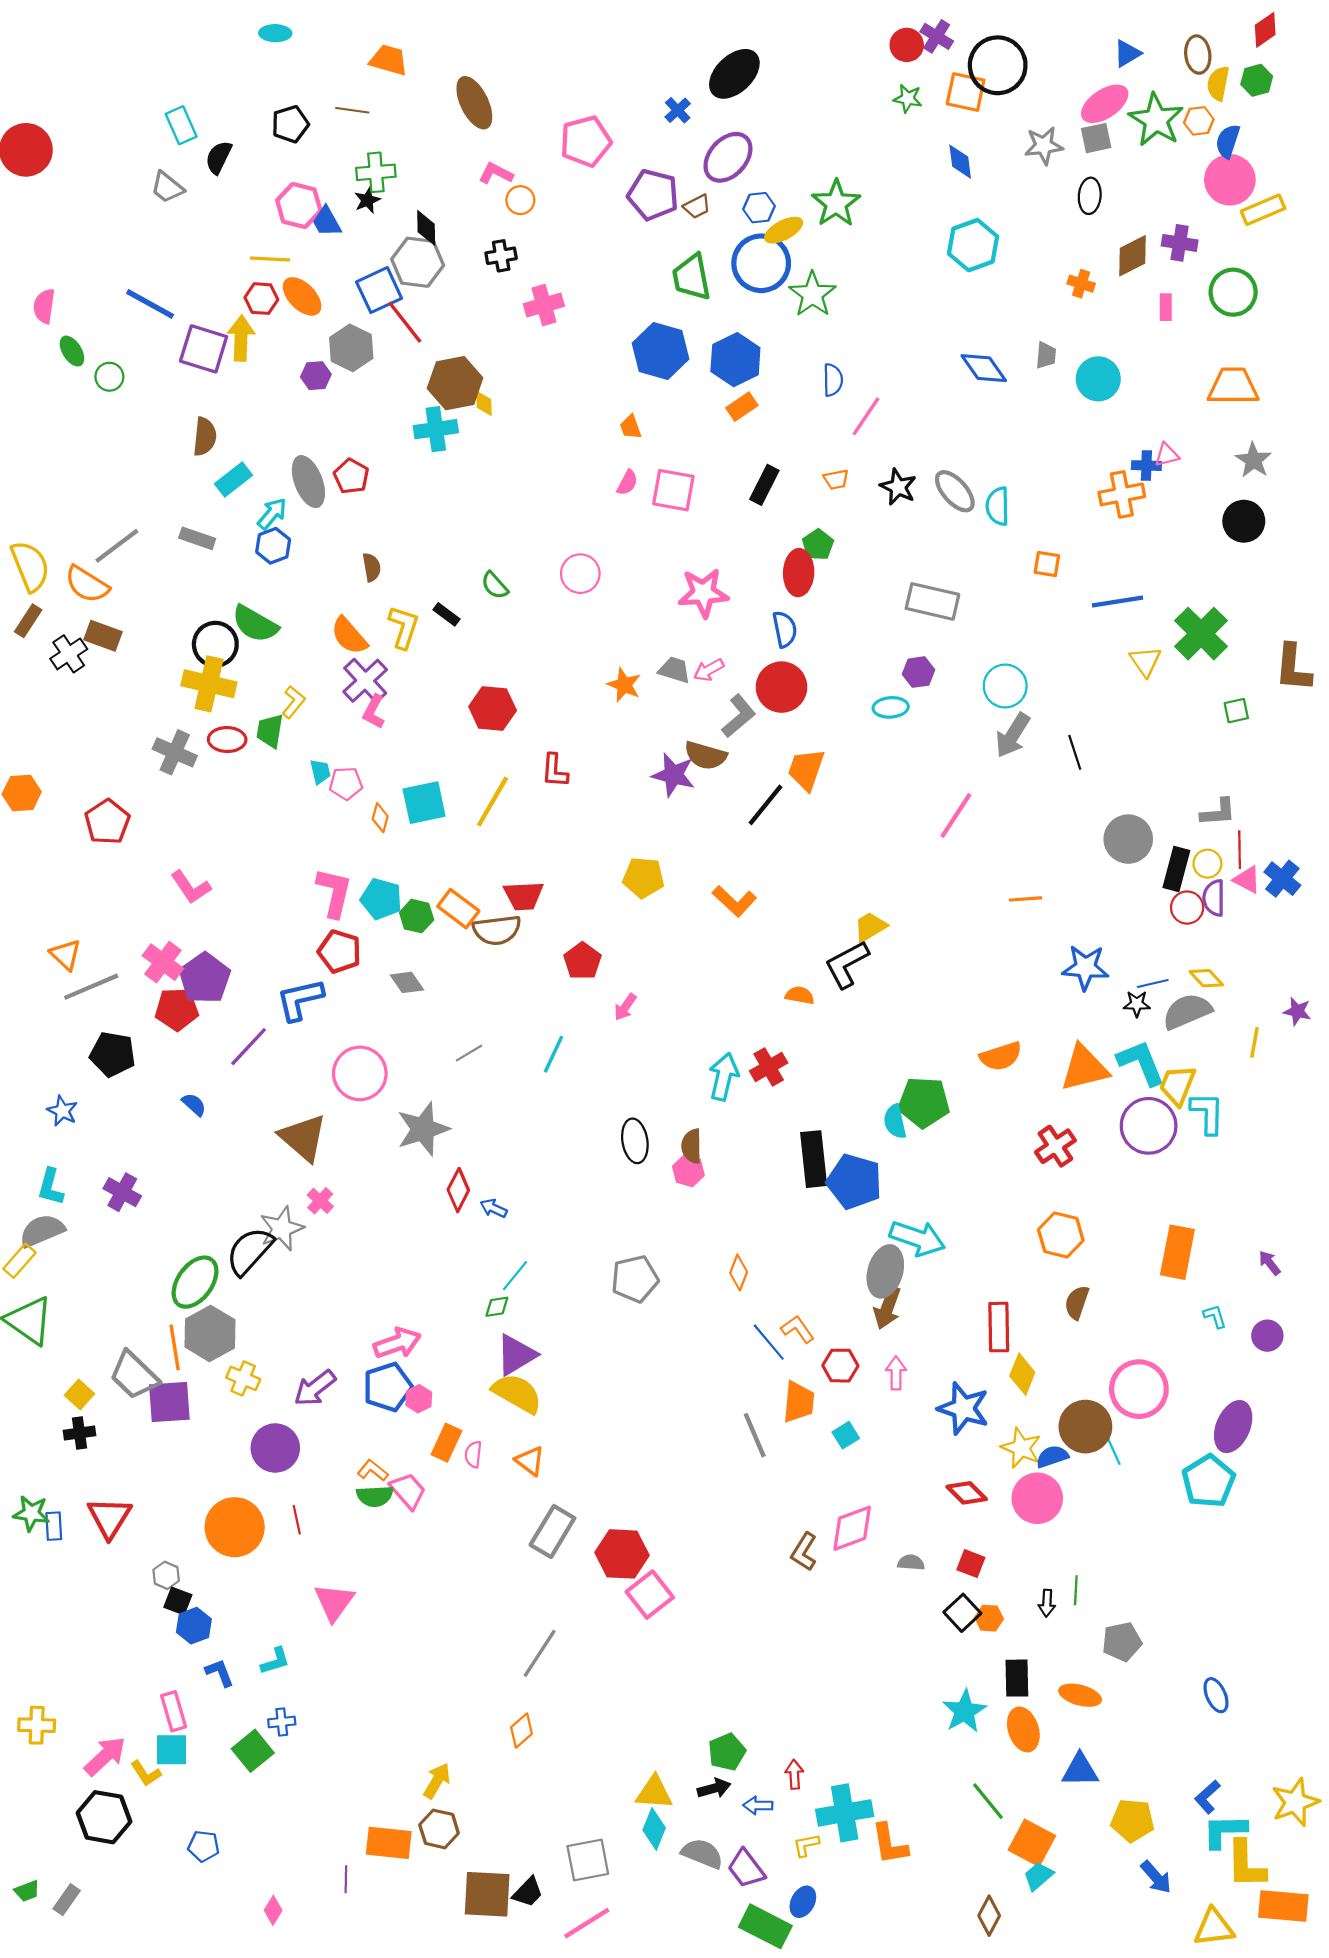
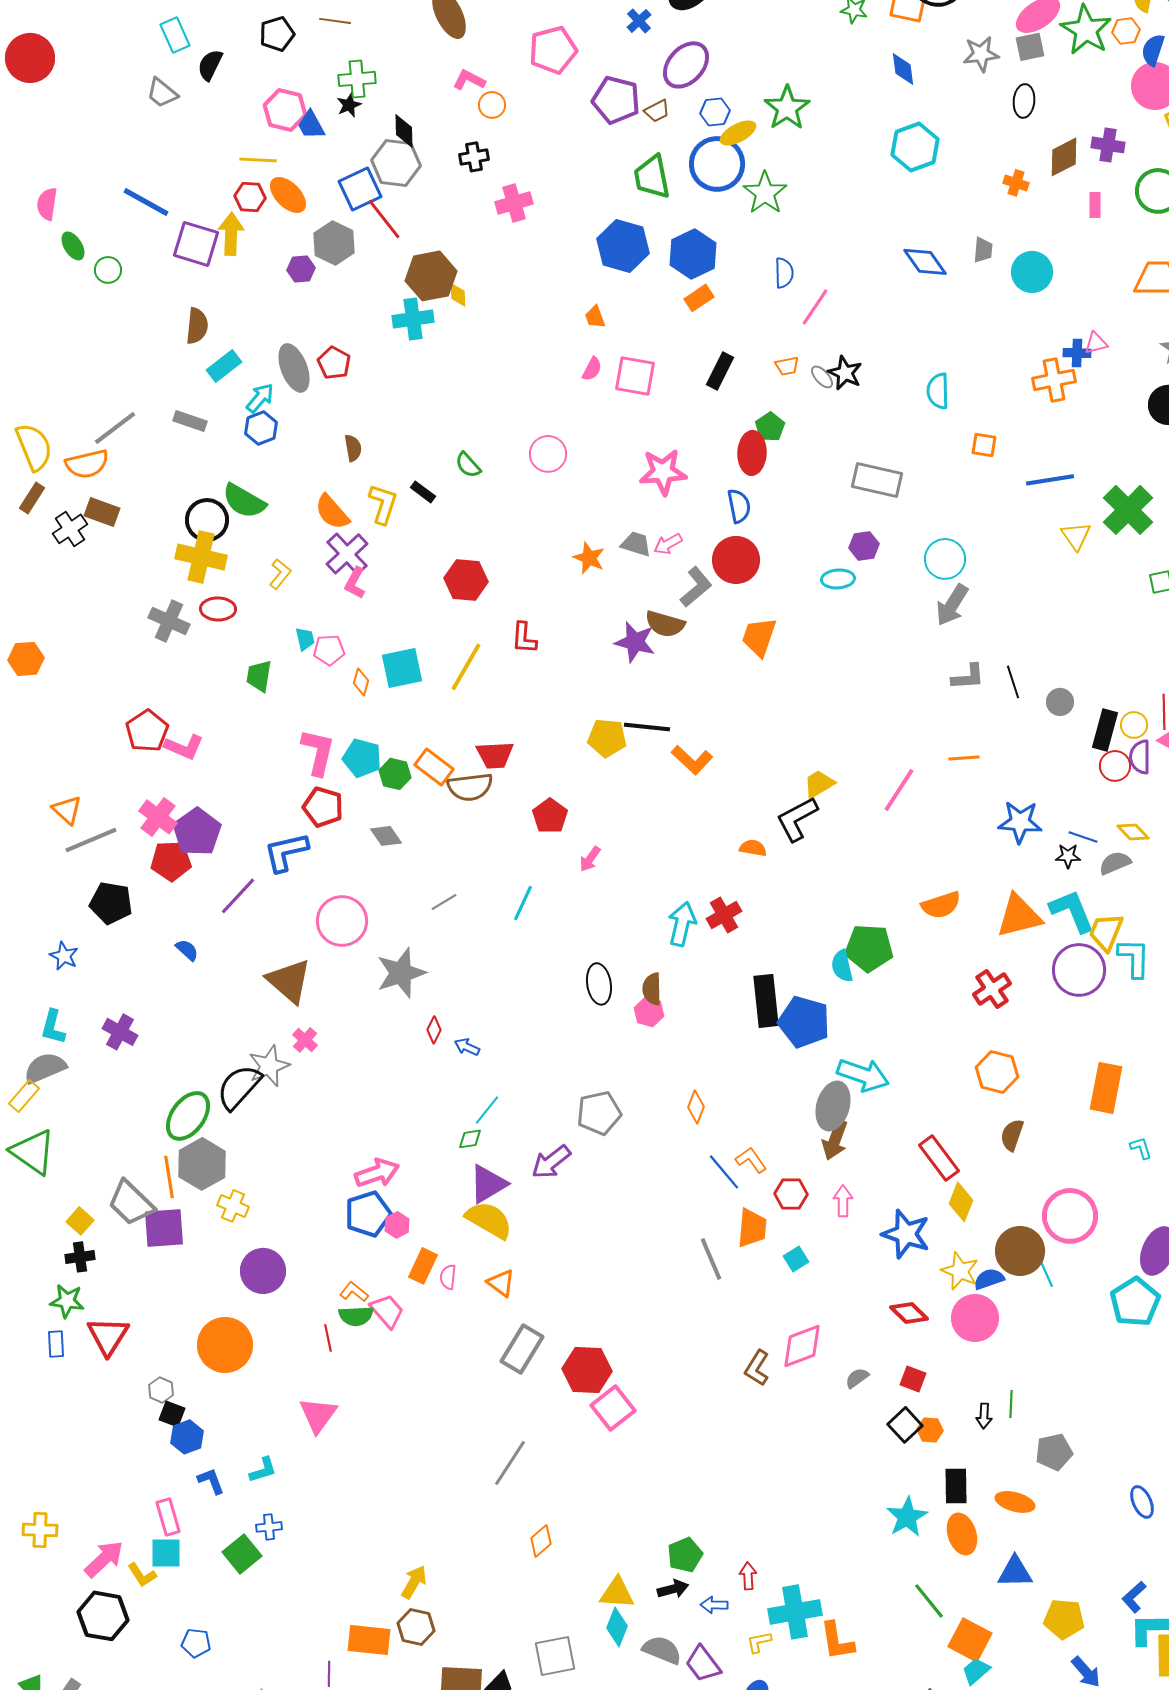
gray ellipse: (955, 491) -> (822, 377), moved, size x0.6
orange semicircle: (87, 584) -> (87, 464), turned -45
green trapezoid: (270, 731) -> (259, 676), moved
black line: (1075, 752) -> (1013, 682), moved
black line: (765, 805) -> (647, 727), moved, turned 57
gray L-shape: (1218, 812) -> (968, 677), moved
pink line: (956, 815) -> (899, 790), moved
red pentagon: (107, 822) -> (147, 731), moved
gray circle: (1128, 839) -> (1060, 702), size x0.6
pink L-shape: (191, 887) -> (184, 747), turned -33
blue line: (1153, 984) -> (1083, 837), turned 32
gray semicircle: (1187, 1011) -> (1115, 863), size x0.7
red diamond: (458, 1190) -> (434, 1030), size x0.7
red rectangle: (999, 1327) -> (939, 1158), turned -36
purple arrow: (315, 1388) -> (551, 1162), moved
green star: (31, 1513) -> (67, 1301), moved
red line: (297, 1520) -> (328, 1338), moved
gray semicircle: (911, 1562) -> (857, 1378), turned -40
orange diamond: (521, 1731) -> (541, 1541), moved

